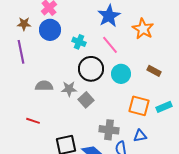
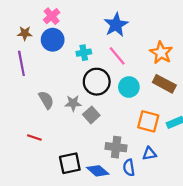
orange star: (143, 29) -> (161, 53), moved
cyan cross: (79, 42) -> (84, 53), turned -32
brown rectangle: (154, 71) -> (164, 84), size x1.5
gray semicircle: (44, 86) -> (46, 100), turned 60

